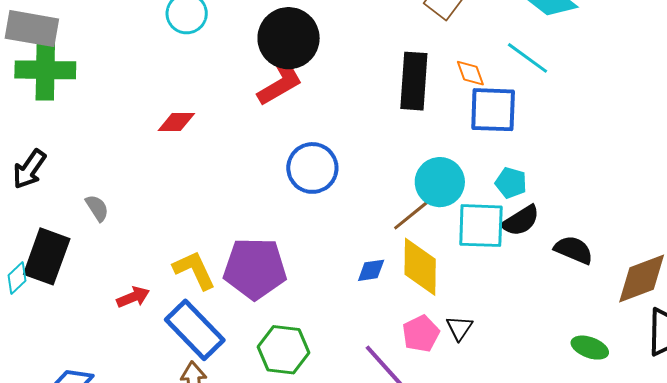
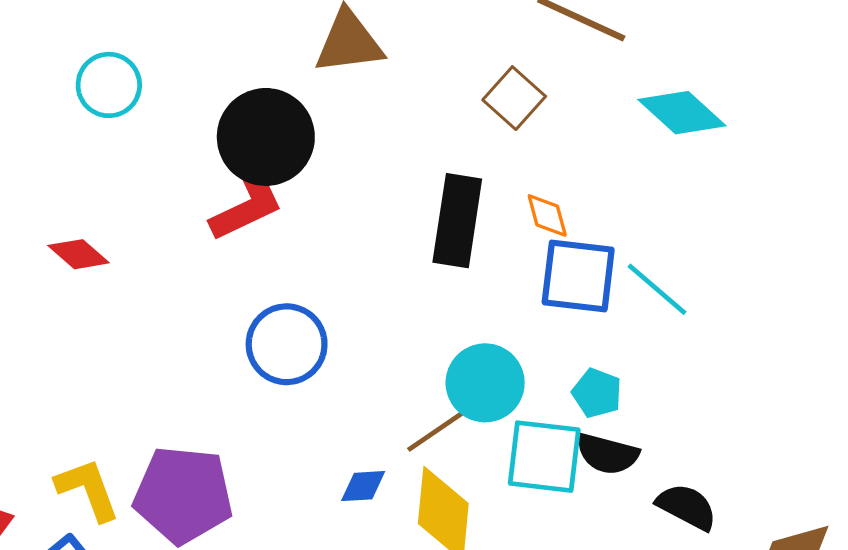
cyan line: (528, 58) -> (657, 289), moved
red diamond: (176, 122) -> (79, 254), turned 36
black semicircle: (521, 221) -> (607, 454), turned 42
blue diamond: (371, 270) -> (363, 486), moved

